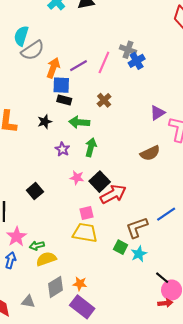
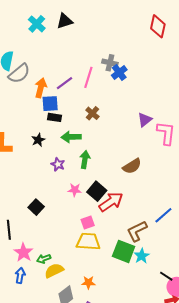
brown semicircle: (150, 153) -> (132, 166), moved
green square: (121, 247) -> (124, 251), size x1.6
orange star: (80, 284) -> (88, 282), moved

